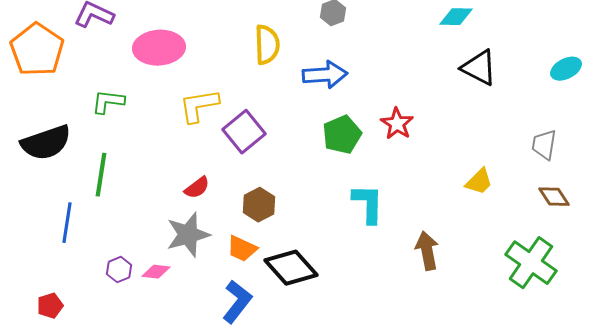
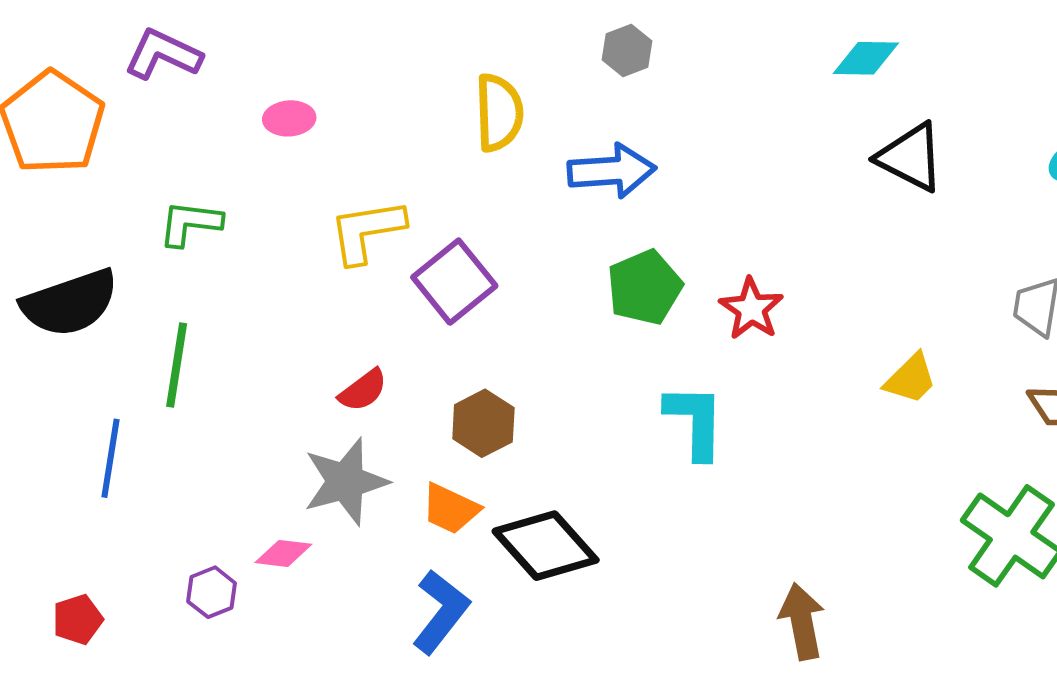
pink ellipse: (159, 48) -> (289, 118), size x0.5
red star: (397, 124) -> (751, 309), moved
brown arrow: (427, 251) -> (802, 621), moved
purple hexagon: (119, 270) -> (212, 592), moved

